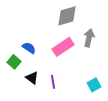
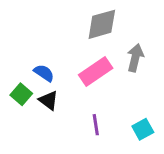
black triangle: (32, 78) -> (49, 100), moved
purple line: (53, 82) -> (96, 125), moved

